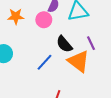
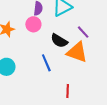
blue line: (45, 62) -> (46, 63), turned -48

